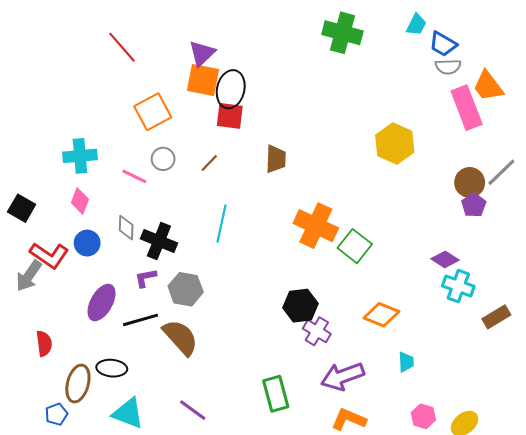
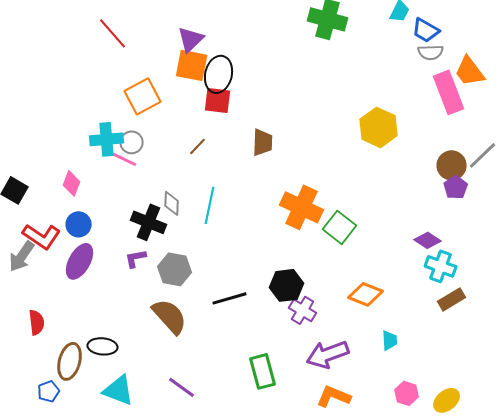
cyan cross: (80, 156) -> (107, 139), moved
gray circle: (163, 159) -> (132, 142), moved
gray diamond: (126, 228) -> (172, 203), moved
purple ellipse: (102, 302) -> (80, 261), moved
brown rectangle: (496, 317) -> (452, 299), moved
black line: (140, 320) -> (230, 298), moved

